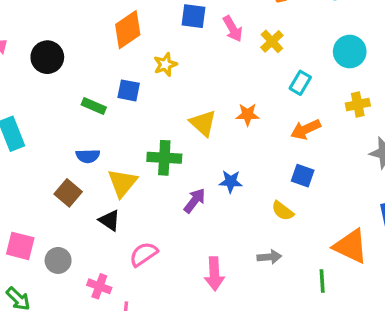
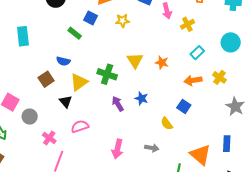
blue square: (129, 90) -> (91, 18), moved
yellow cross: (358, 104) -> (219, 77), moved, turned 32
purple arrow: (195, 201) -> (118, 104), turned -84

